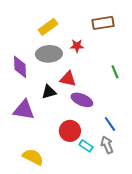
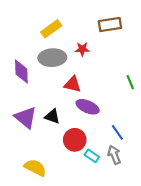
green line: (115, 72) -> (130, 82), moved
black triangle: (49, 92) -> (52, 116), moved, turned 35
purple triangle: (24, 110) -> (26, 117), turned 30

